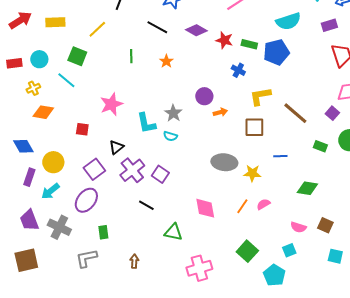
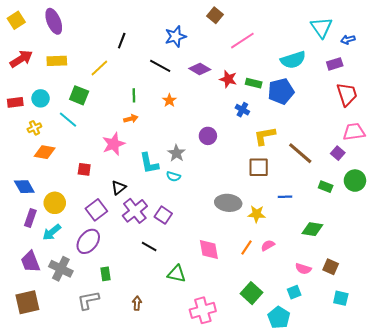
orange arrow: (220, 112) -> (131, 119), moved

